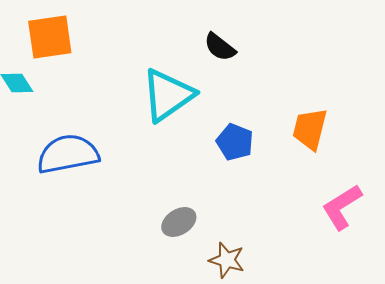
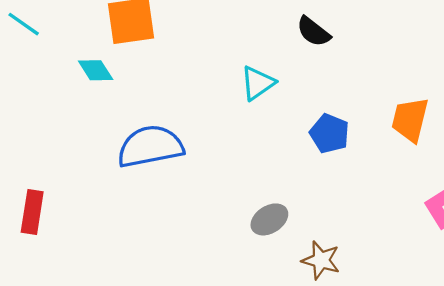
cyan triangle: (168, 95) -> (258, 83), size x0.6

